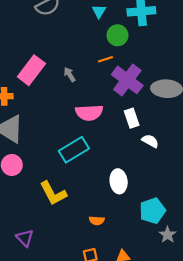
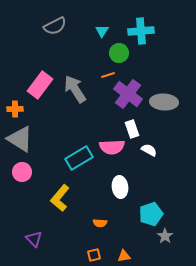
gray arrow: (70, 75) -> (75, 89), size x2.0
pink semicircle: (89, 113) -> (112, 147), moved
yellow L-shape: (53, 193) -> (60, 198), turned 68

